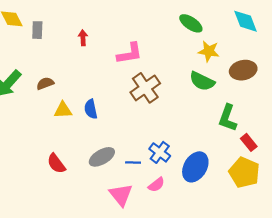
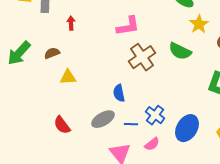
red arrow: (83, 38) -> (71, 23), moved
yellow star: (209, 51) -> (199, 24), turned 30
green semicircle: (202, 81) -> (180, 51), moved
blue semicircle: (91, 109) -> (119, 93), moved

